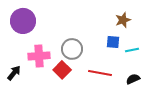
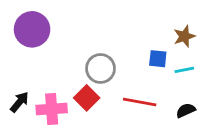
brown star: (123, 20) -> (184, 36), moved
pink cross: (39, 56) -> (52, 109), moved

